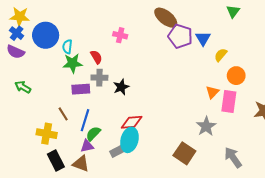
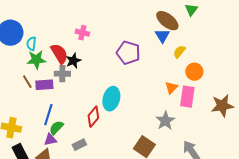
brown ellipse: (166, 18) -> (167, 21), moved
purple pentagon: (180, 36) -> (128, 53), moved
red semicircle: (96, 57) -> (59, 54), size x1.5
black star: (121, 87) -> (73, 61), moved
brown line: (63, 114) -> (27, 82), moved
red diamond: (132, 122) -> (93, 117), turned -45
cyan ellipse: (129, 140) -> (111, 99), moved

